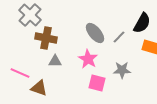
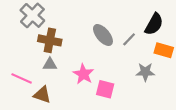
pink star: (88, 59) -> (83, 74), moved
gray triangle: (55, 61) -> (50, 64), moved
gray star: (122, 70) -> (145, 72), moved

